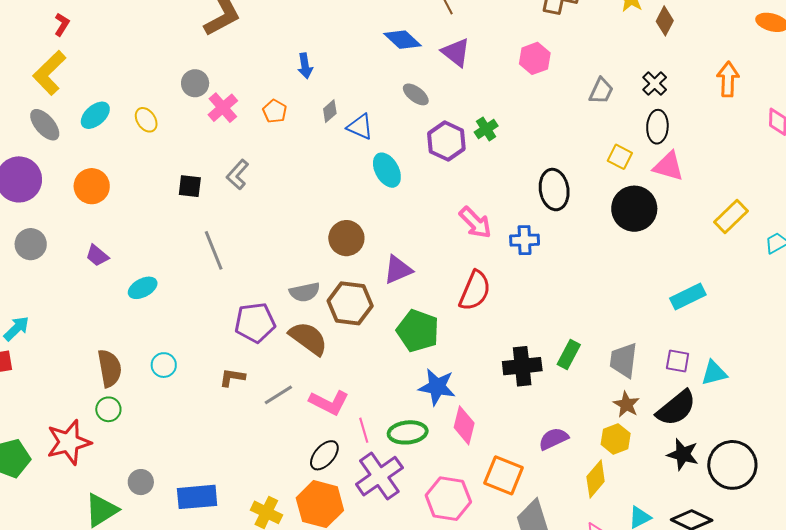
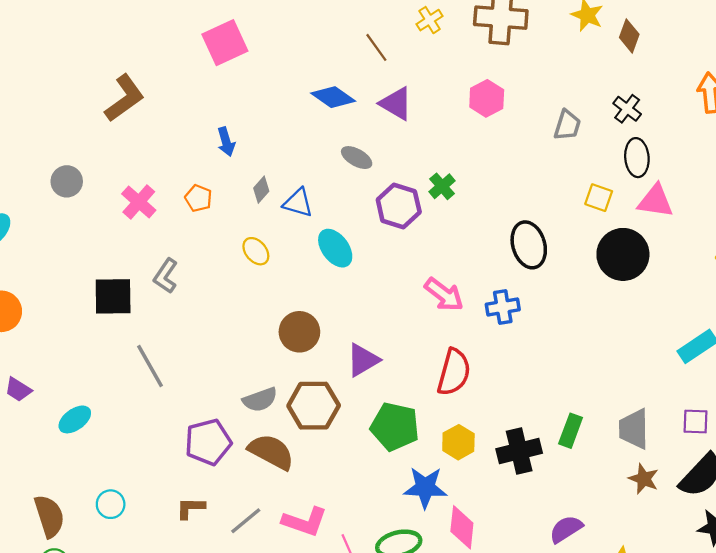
gray circle: (195, 83) -> (67, 181), moved
yellow ellipse: (146, 120) -> (256, 251), moved
black square: (190, 186) -> (113, 296), size x1.5
yellow hexagon: (616, 439) -> (458, 442), moved

